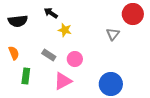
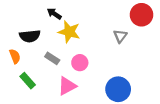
black semicircle: (18, 21) -> (30, 36), moved
yellow star: (65, 30) -> (69, 32), size x1.5
green rectangle: (26, 76) -> (28, 81), turned -49

